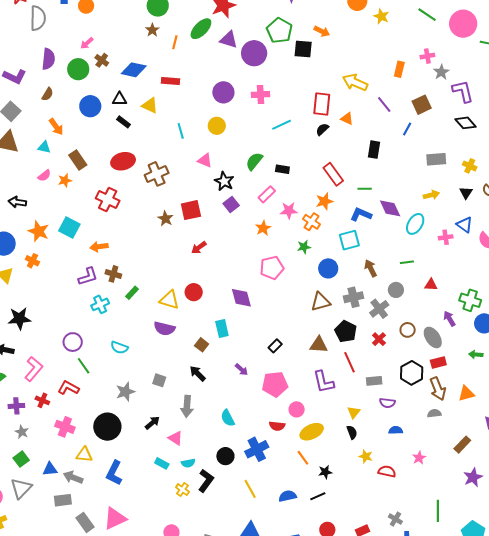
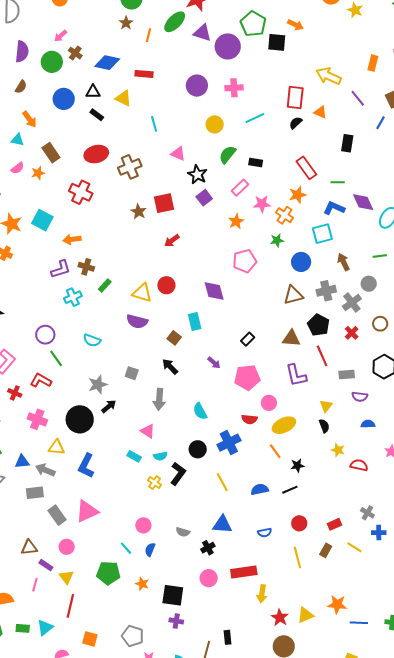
yellow circle: (217, 126) -> (215, 124), moved
black arrow: (152, 423) -> (109, 406), moved

